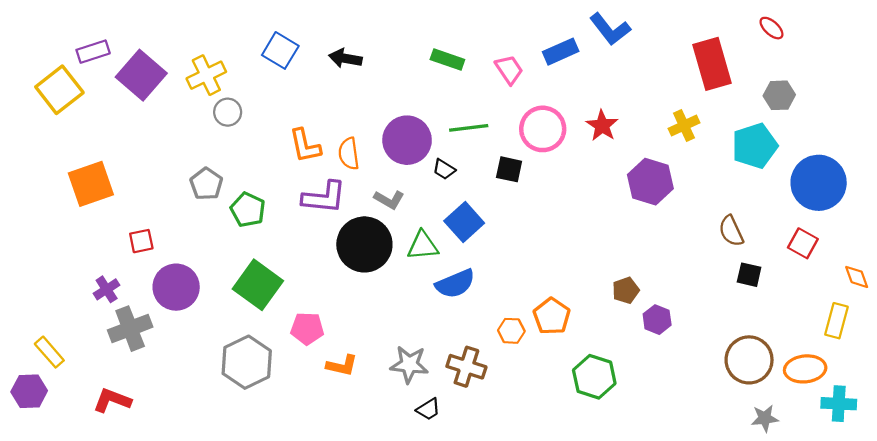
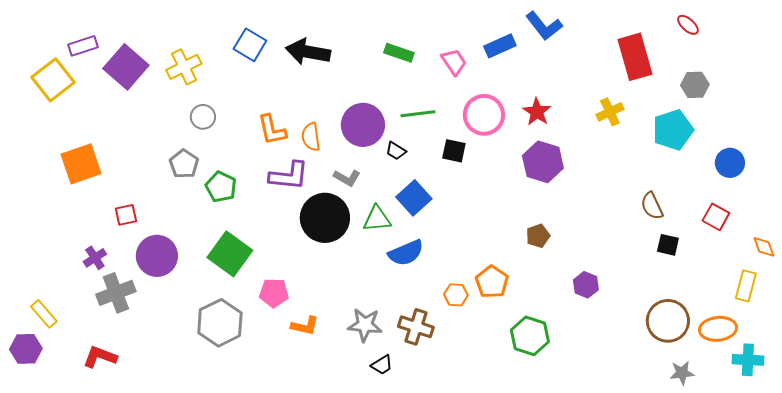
black arrow: (345, 58) -> (308, 52), size x1.5
gray circle: (228, 112) -> (203, 117), moved
purple hexagon: (650, 182) -> (543, 162), moved
blue circle: (819, 183) -> (730, 163), size x0.6
brown pentagon: (626, 290) -> (538, 236), moved

